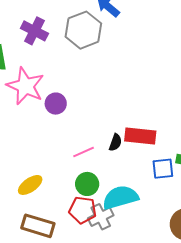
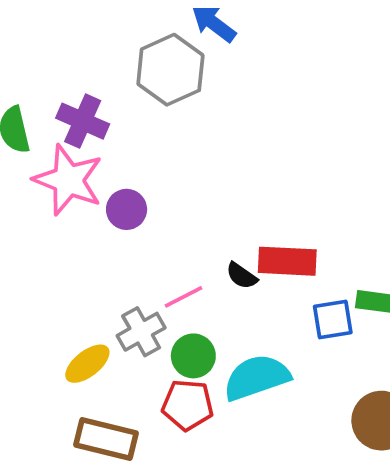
purple cross: (34, 31) -> (83, 121), moved
black semicircle: (115, 142) -> (242, 276), turned 108
gray cross: (101, 217) -> (141, 332), moved

